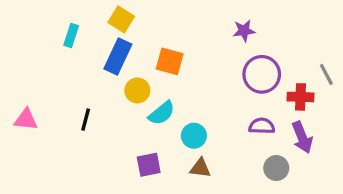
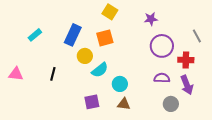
yellow square: (121, 19) -> (110, 12), moved
cyan rectangle: (71, 36) -> (35, 35), moved, turned 32
orange square: (170, 61) -> (105, 38), turned -30
gray line: (326, 74) -> (197, 36), moved

